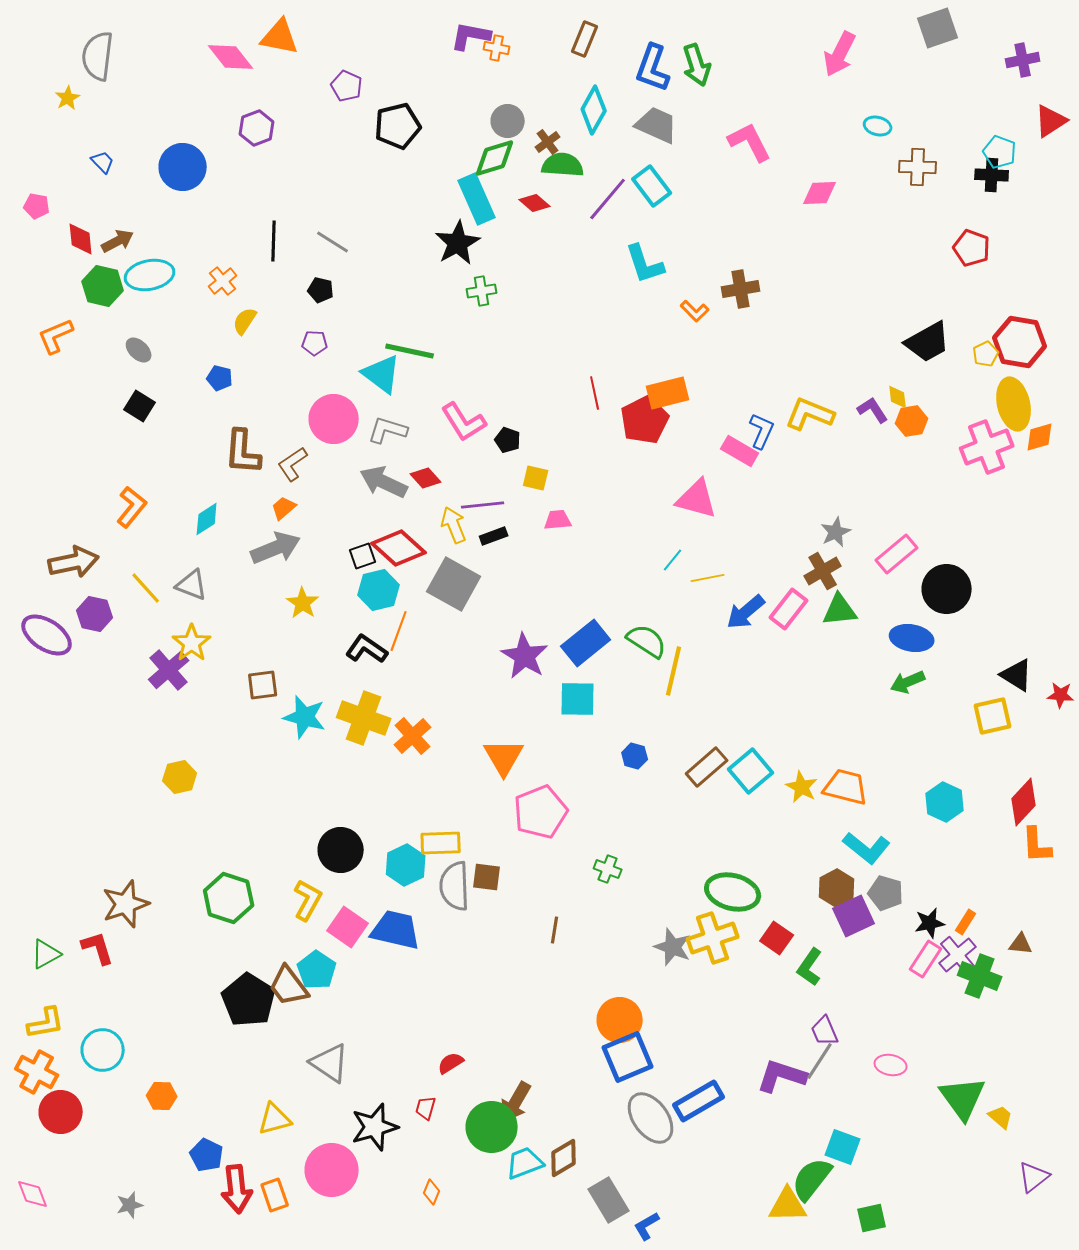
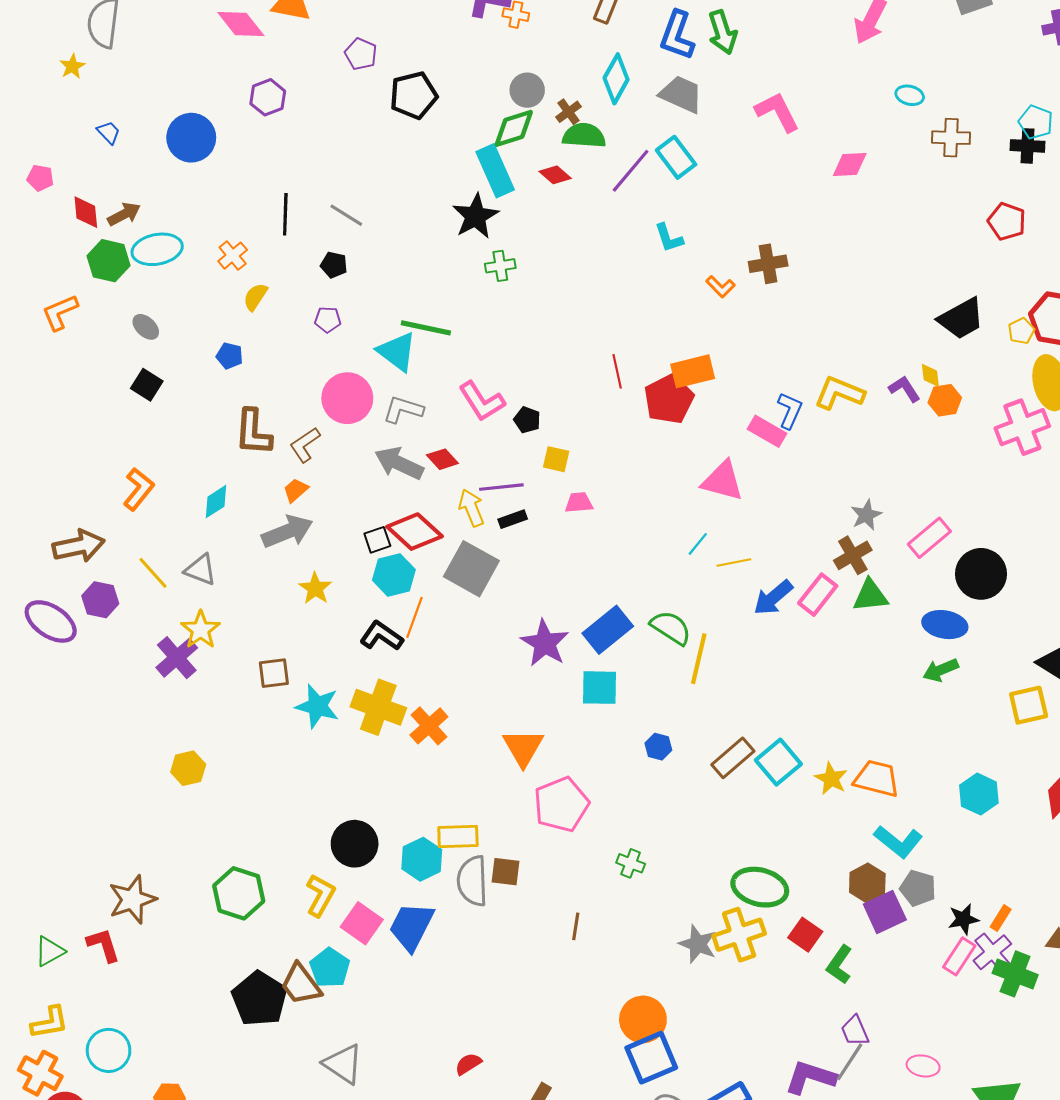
cyan L-shape: (645, 264) -> (669, 238), size x0.7
blue trapezoid: (396, 930) -> (411, 926), turned -76

